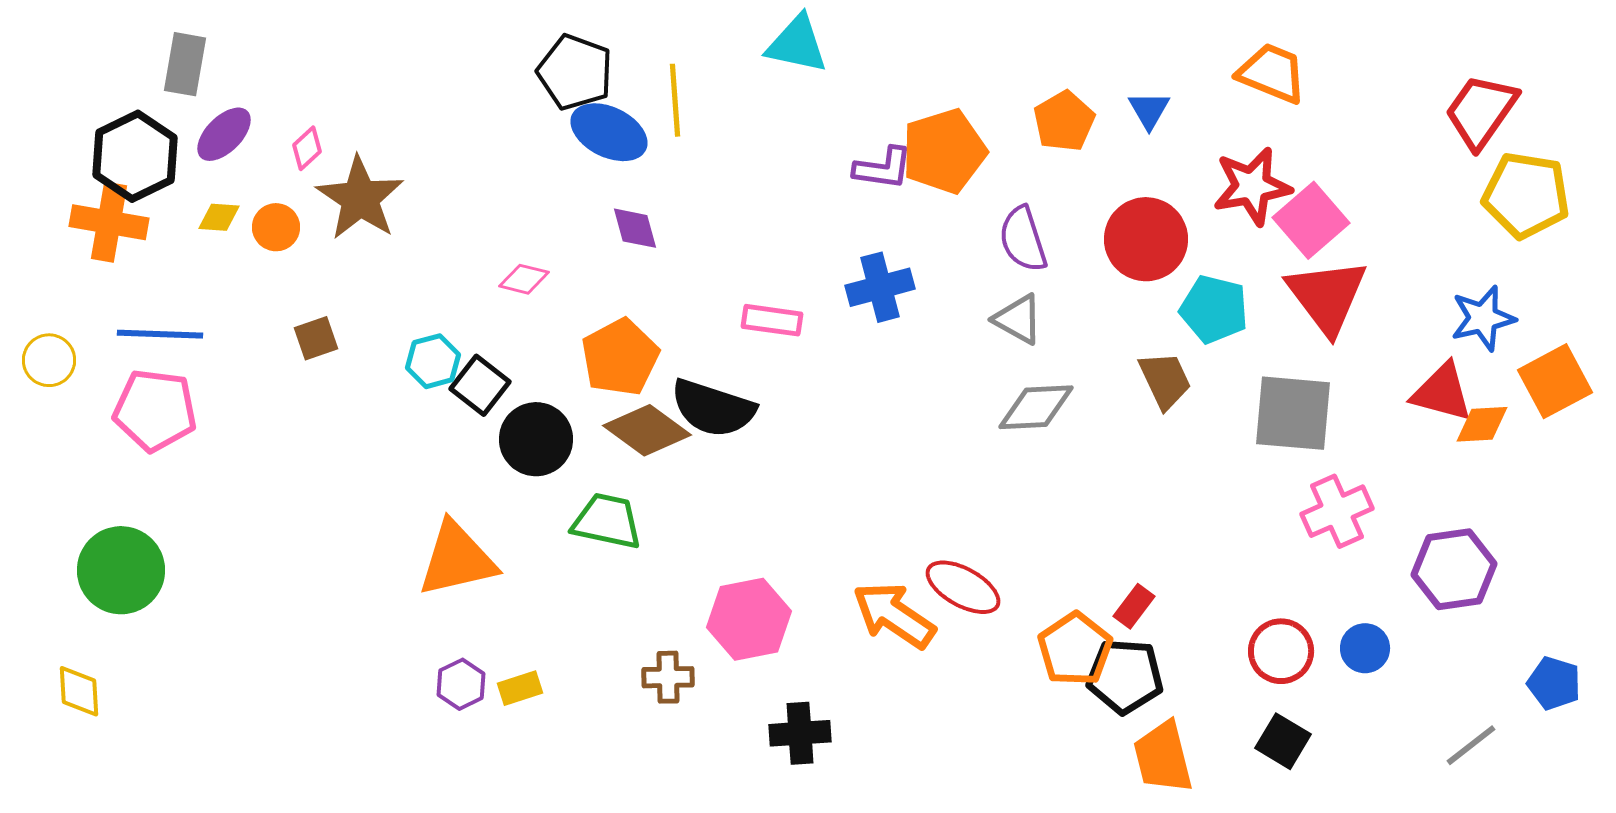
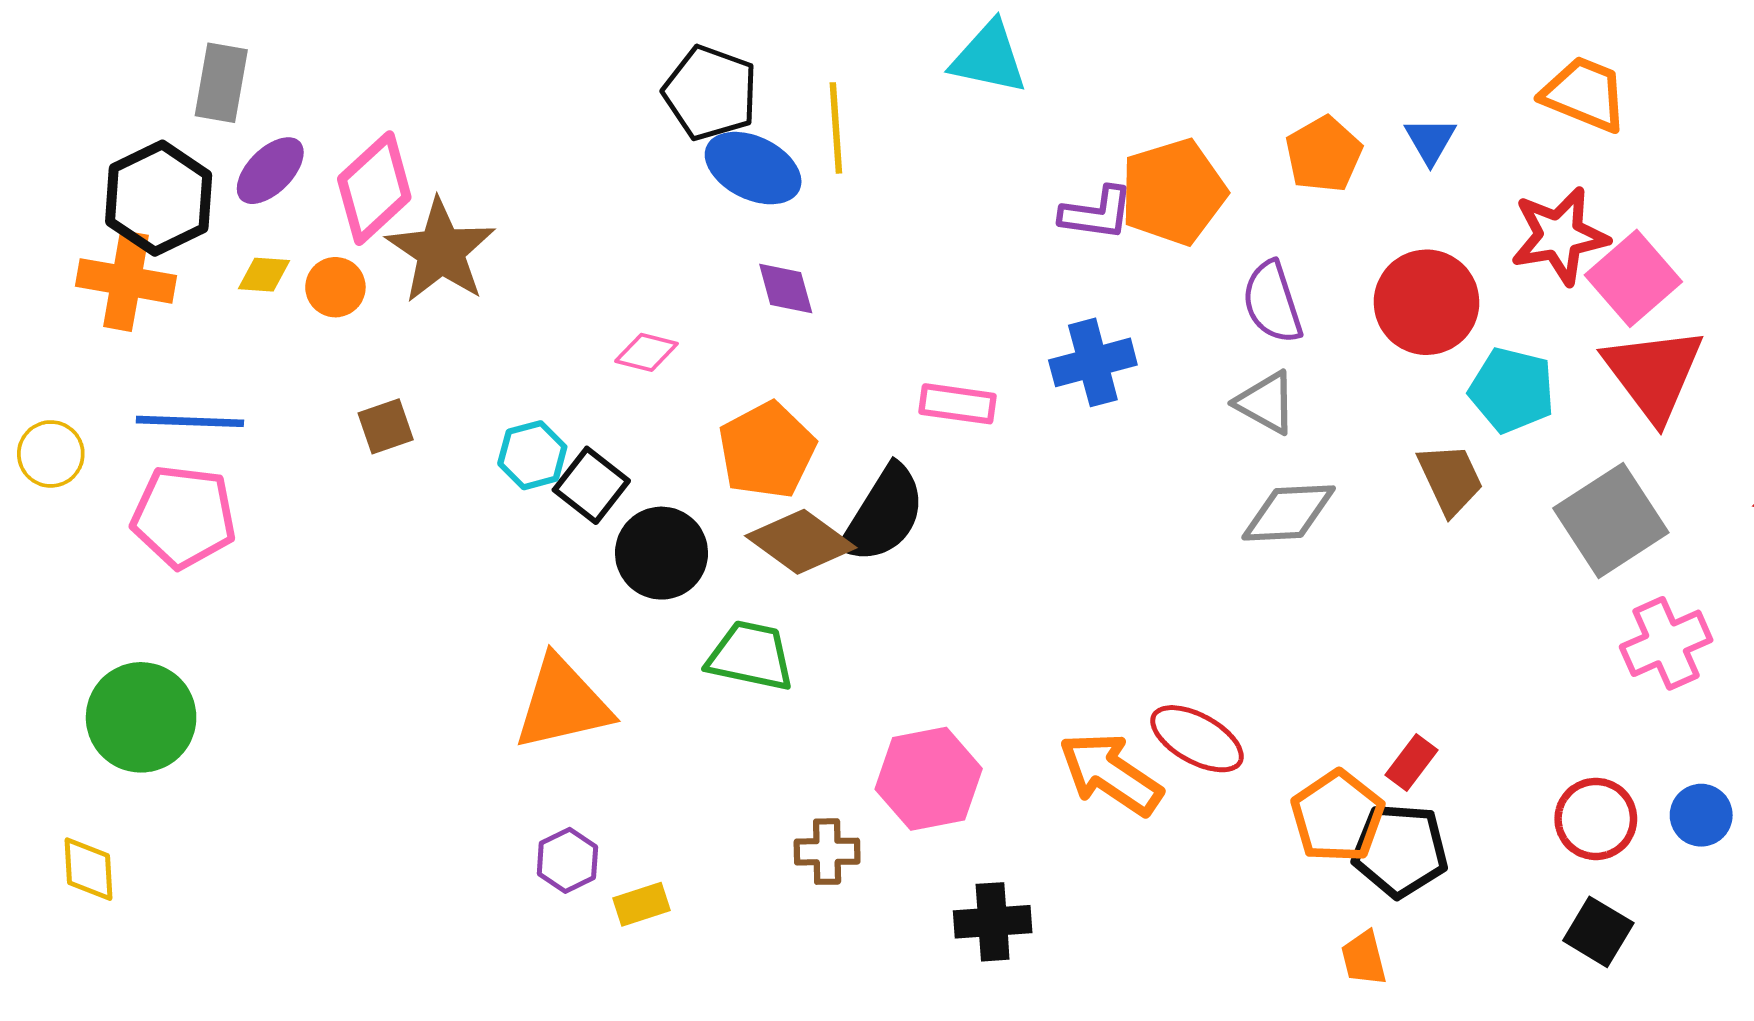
pink diamond: (307, 148) -> (374, 188), size x2.0
black semicircle: (713, 408) -> (883, 514), turned -76
gray square: (1293, 413) -> (1611, 520), turned -38
yellow rectangle: (520, 688) -> (641, 904), moved
orange trapezoid: (1163, 757) -> (1364, 958), moved, size x0.6

